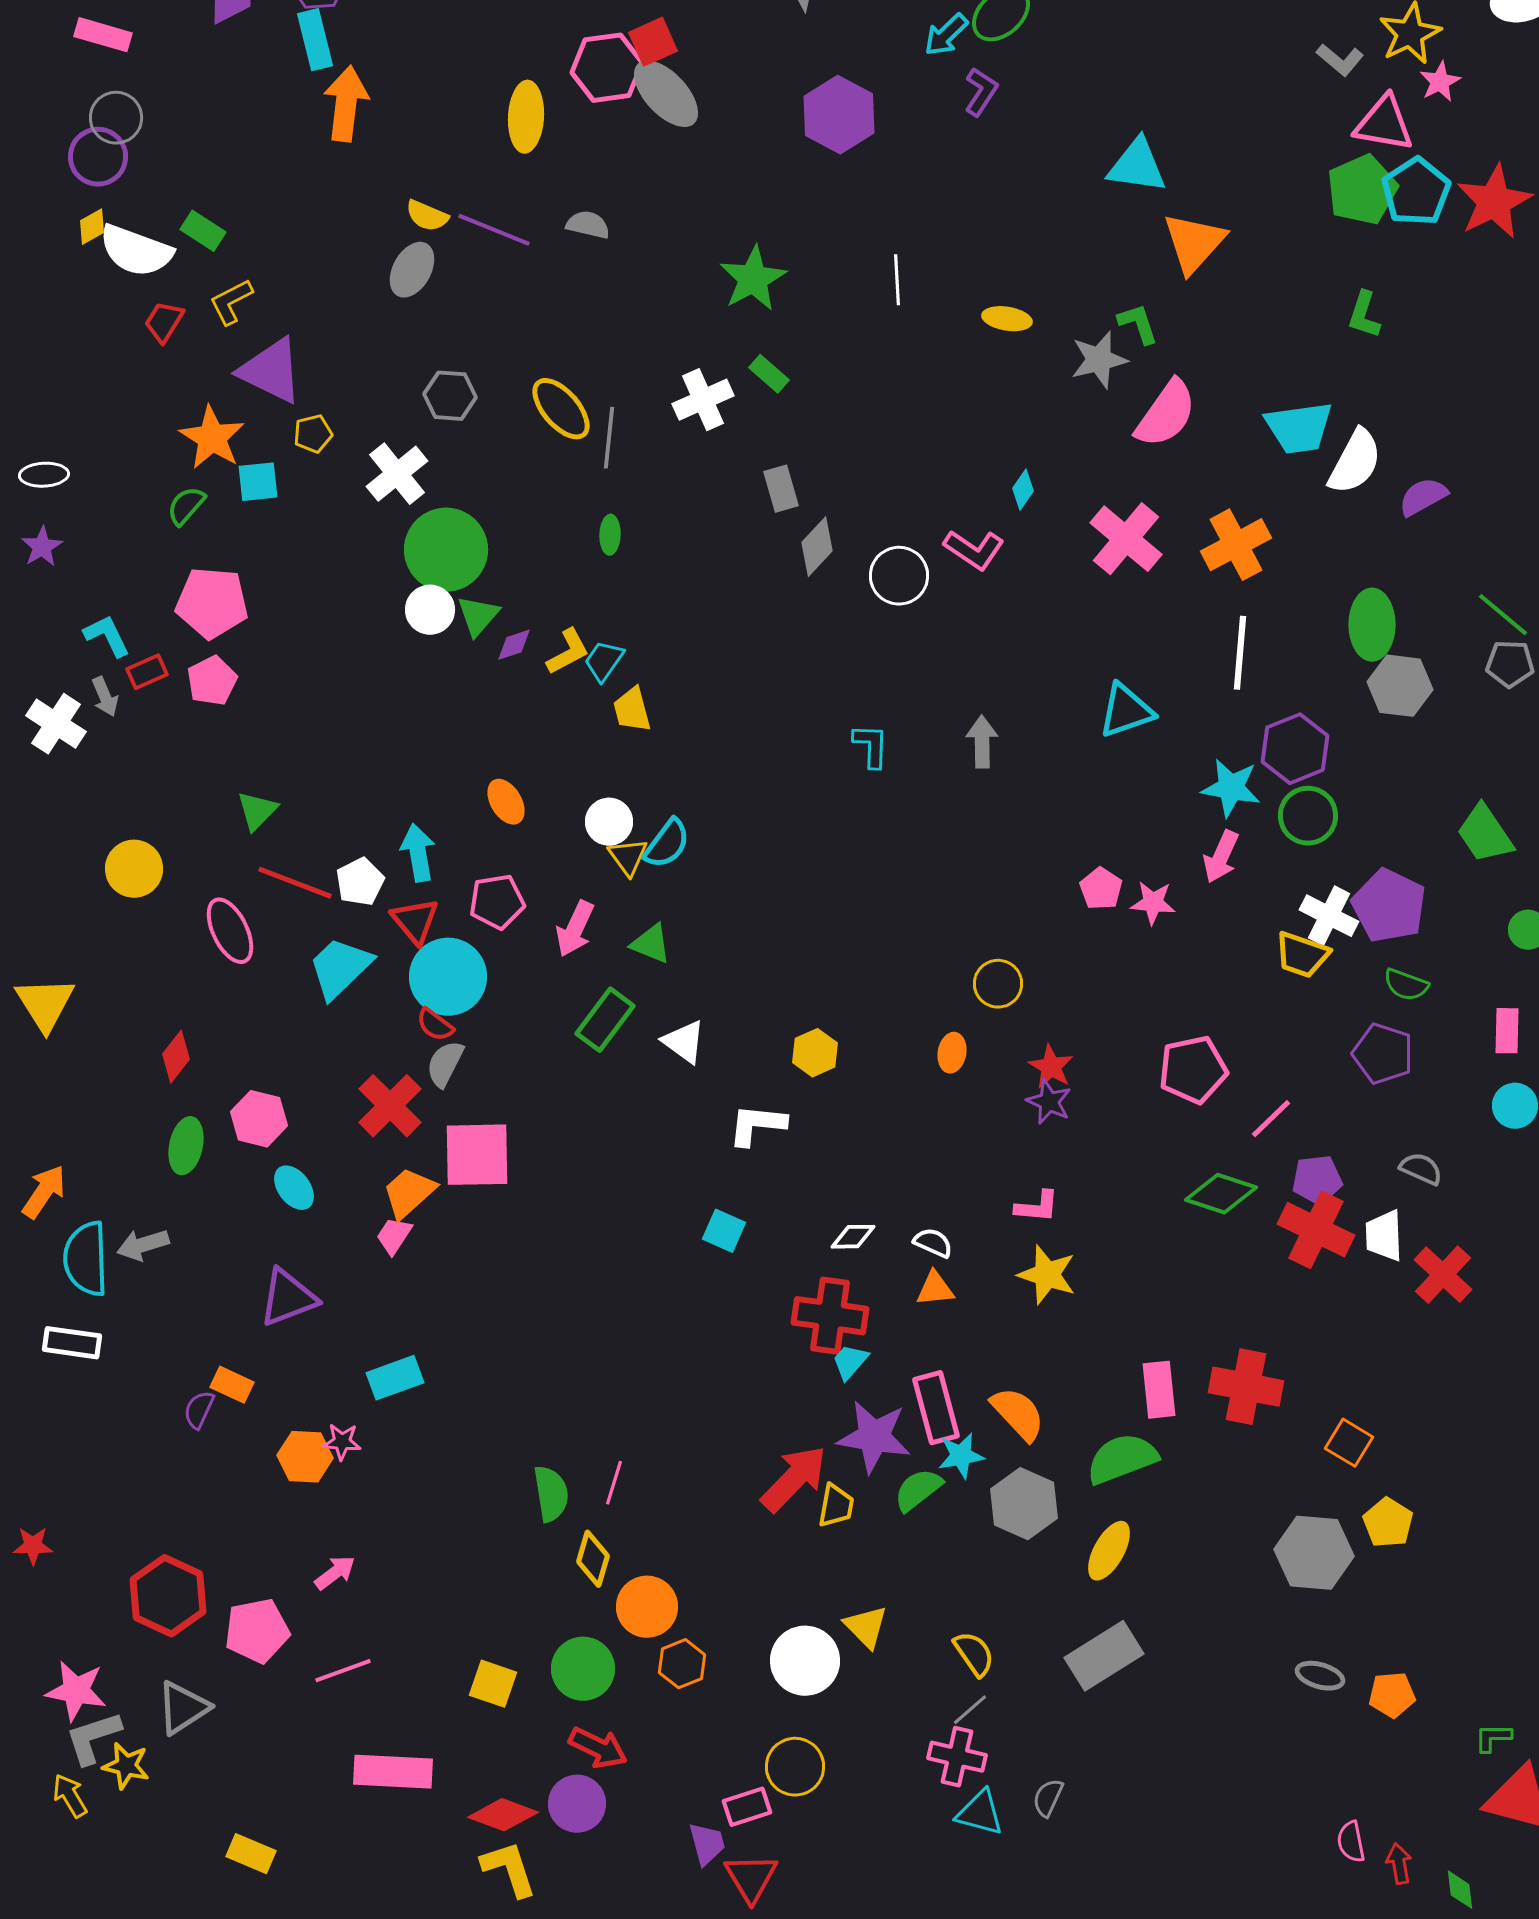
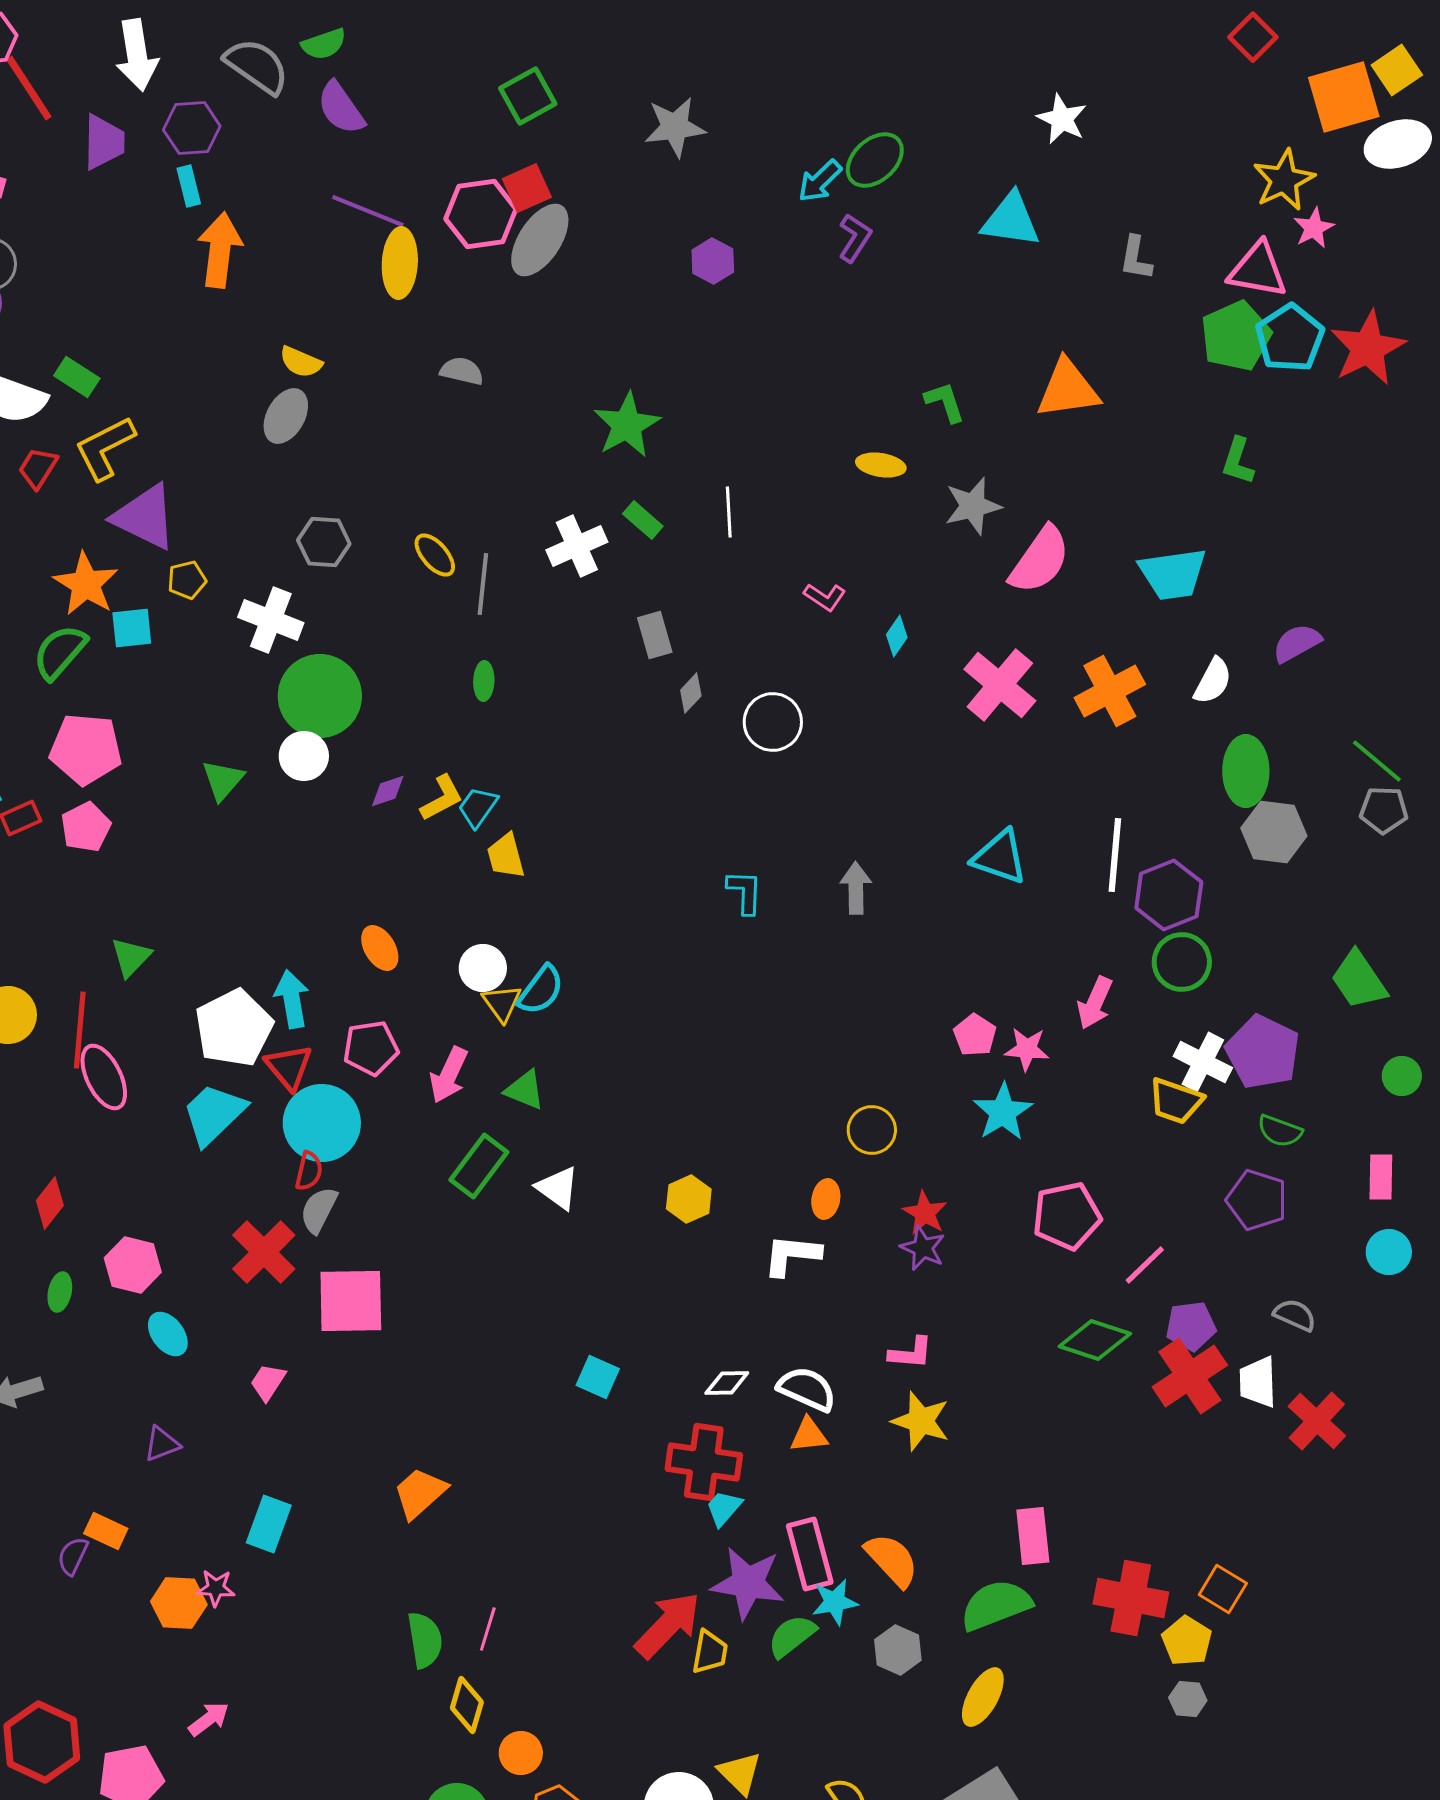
cyan rectangle: (315, 40) -> (189, 186), size x0.7
gray L-shape: (1340, 60) -> (1136, 258), moved, turned 60
gray ellipse: (666, 94) -> (540, 240), turned 76
purple hexagon: (839, 115) -> (713, 261), size x0.6
cyan triangle: (1137, 166) -> (1011, 220), moved
purple line: (494, 230) -> (368, 211), moved
orange triangle: (1194, 243) -> (1068, 389), turned 40
white line: (897, 280) -> (729, 512), moved
yellow L-shape: (231, 302) -> (105, 448), size x1.4
green L-shape: (1138, 324) -> (945, 402), moved
yellow ellipse: (561, 409) -> (435, 555), size x0.7
white semicircle: (1355, 462) -> (1213, 681), moved, size x0.7
white cross: (397, 474) -> (271, 620), turned -30
green semicircle: (186, 506) -> (60, 652), size x1.4
gray diamond: (817, 547) -> (691, 693), size x0.7
pink L-shape: (974, 550) -> (825, 597), moved, size x0.7
green triangle: (478, 616) -> (223, 780), moved
white line: (1240, 653) -> (1115, 855), moved
cyan triangle: (1126, 711) -> (1000, 857), turned 38
cyan star: (1231, 788) -> (1003, 1112), moved, turned 30
white pentagon: (360, 882) -> (234, 1028), size x1.6
red line: (295, 883) -> (80, 1030), moved, turned 74
red semicircle: (435, 1025) -> (309, 1171), turned -114
white L-shape: (757, 1125) -> (792, 1255), moved
green ellipse: (186, 1146) -> (60, 1292), size x0.7
orange trapezoid: (409, 1193) -> (420, 1493), moved
red cross: (1316, 1230) -> (1190, 1376), turned 30
white semicircle: (933, 1243) -> (807, 1389), size x1.5
purple triangle: (288, 1298) -> (162, 1444), size x0.6
cyan rectangle: (395, 1378) -> (269, 1524), turned -50
red cross: (1246, 1387) -> (1131, 1598), moved
gray hexagon: (1024, 1504) -> (898, 1650), size x0.7
yellow pentagon: (1388, 1523) -> (1187, 1641), moved
gray hexagon: (1314, 1553) -> (1188, 1699), size x0.5
orange circle: (647, 1607) -> (521, 1753), size x0.7

